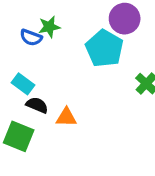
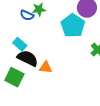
black semicircle: (37, 105) -> (28, 58), size x1.5

